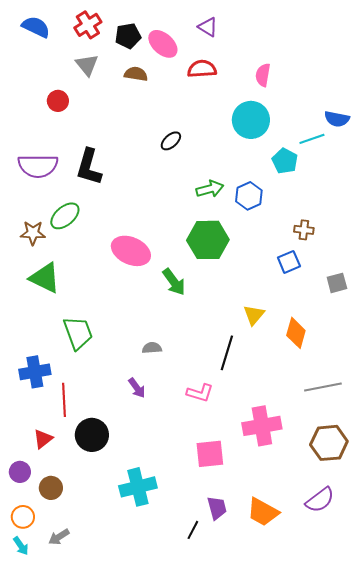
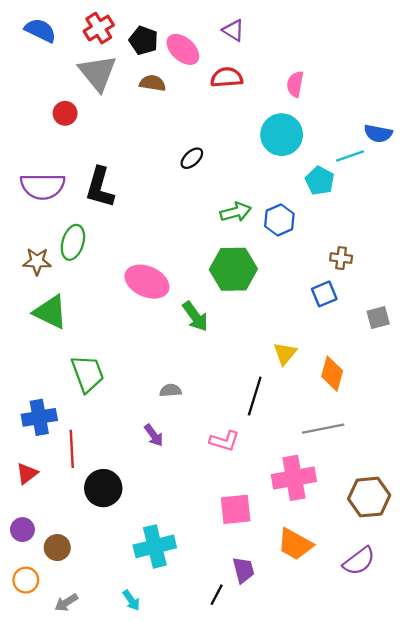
black pentagon: (128, 36) -> (144, 40), turned 30
gray triangle: (87, 65) -> (98, 73), size x1.5
green ellipse: (65, 216) -> (73, 242), turned -32
gray line: (323, 387) -> (323, 429), moved
red triangle: (43, 439) -> (27, 473), moved
orange trapezoid: (263, 512) -> (295, 544), moved
cyan arrow: (21, 546) -> (131, 600), moved

